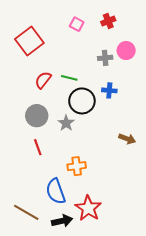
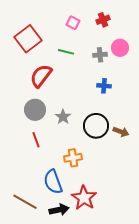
green line: (69, 78) -> (66, 52), moved
red semicircle: (43, 80) -> (41, 76), size x1.4
black circle: (82, 101) -> (96, 126), moved

